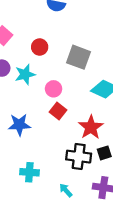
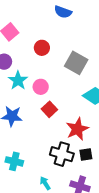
cyan star: (25, 74) -> (18, 80), moved, turned -30
pink circle: (54, 89) -> (41, 87), moved

